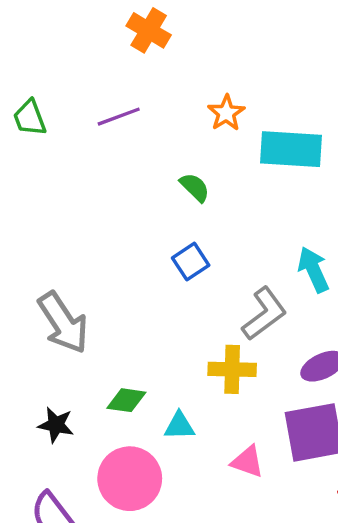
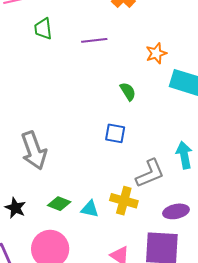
blue square: (191, 262) -> (115, 133), turned 30
cyan triangle: (179, 426) -> (90, 209), moved

